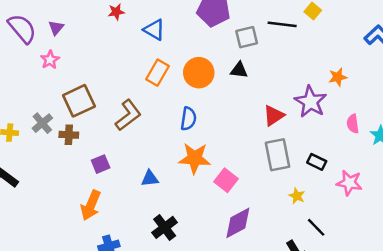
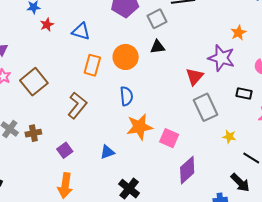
brown square: (79, 101) -> (34, 82), moved
black rectangle: (317, 162) -> (244, 93), moved

